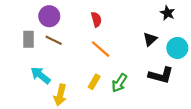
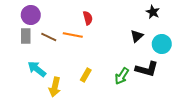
purple circle: (49, 16) -> (31, 15), moved
orange line: (101, 49) -> (73, 35), moved, turned -30
green arrow: (119, 83) -> (122, 76), moved

